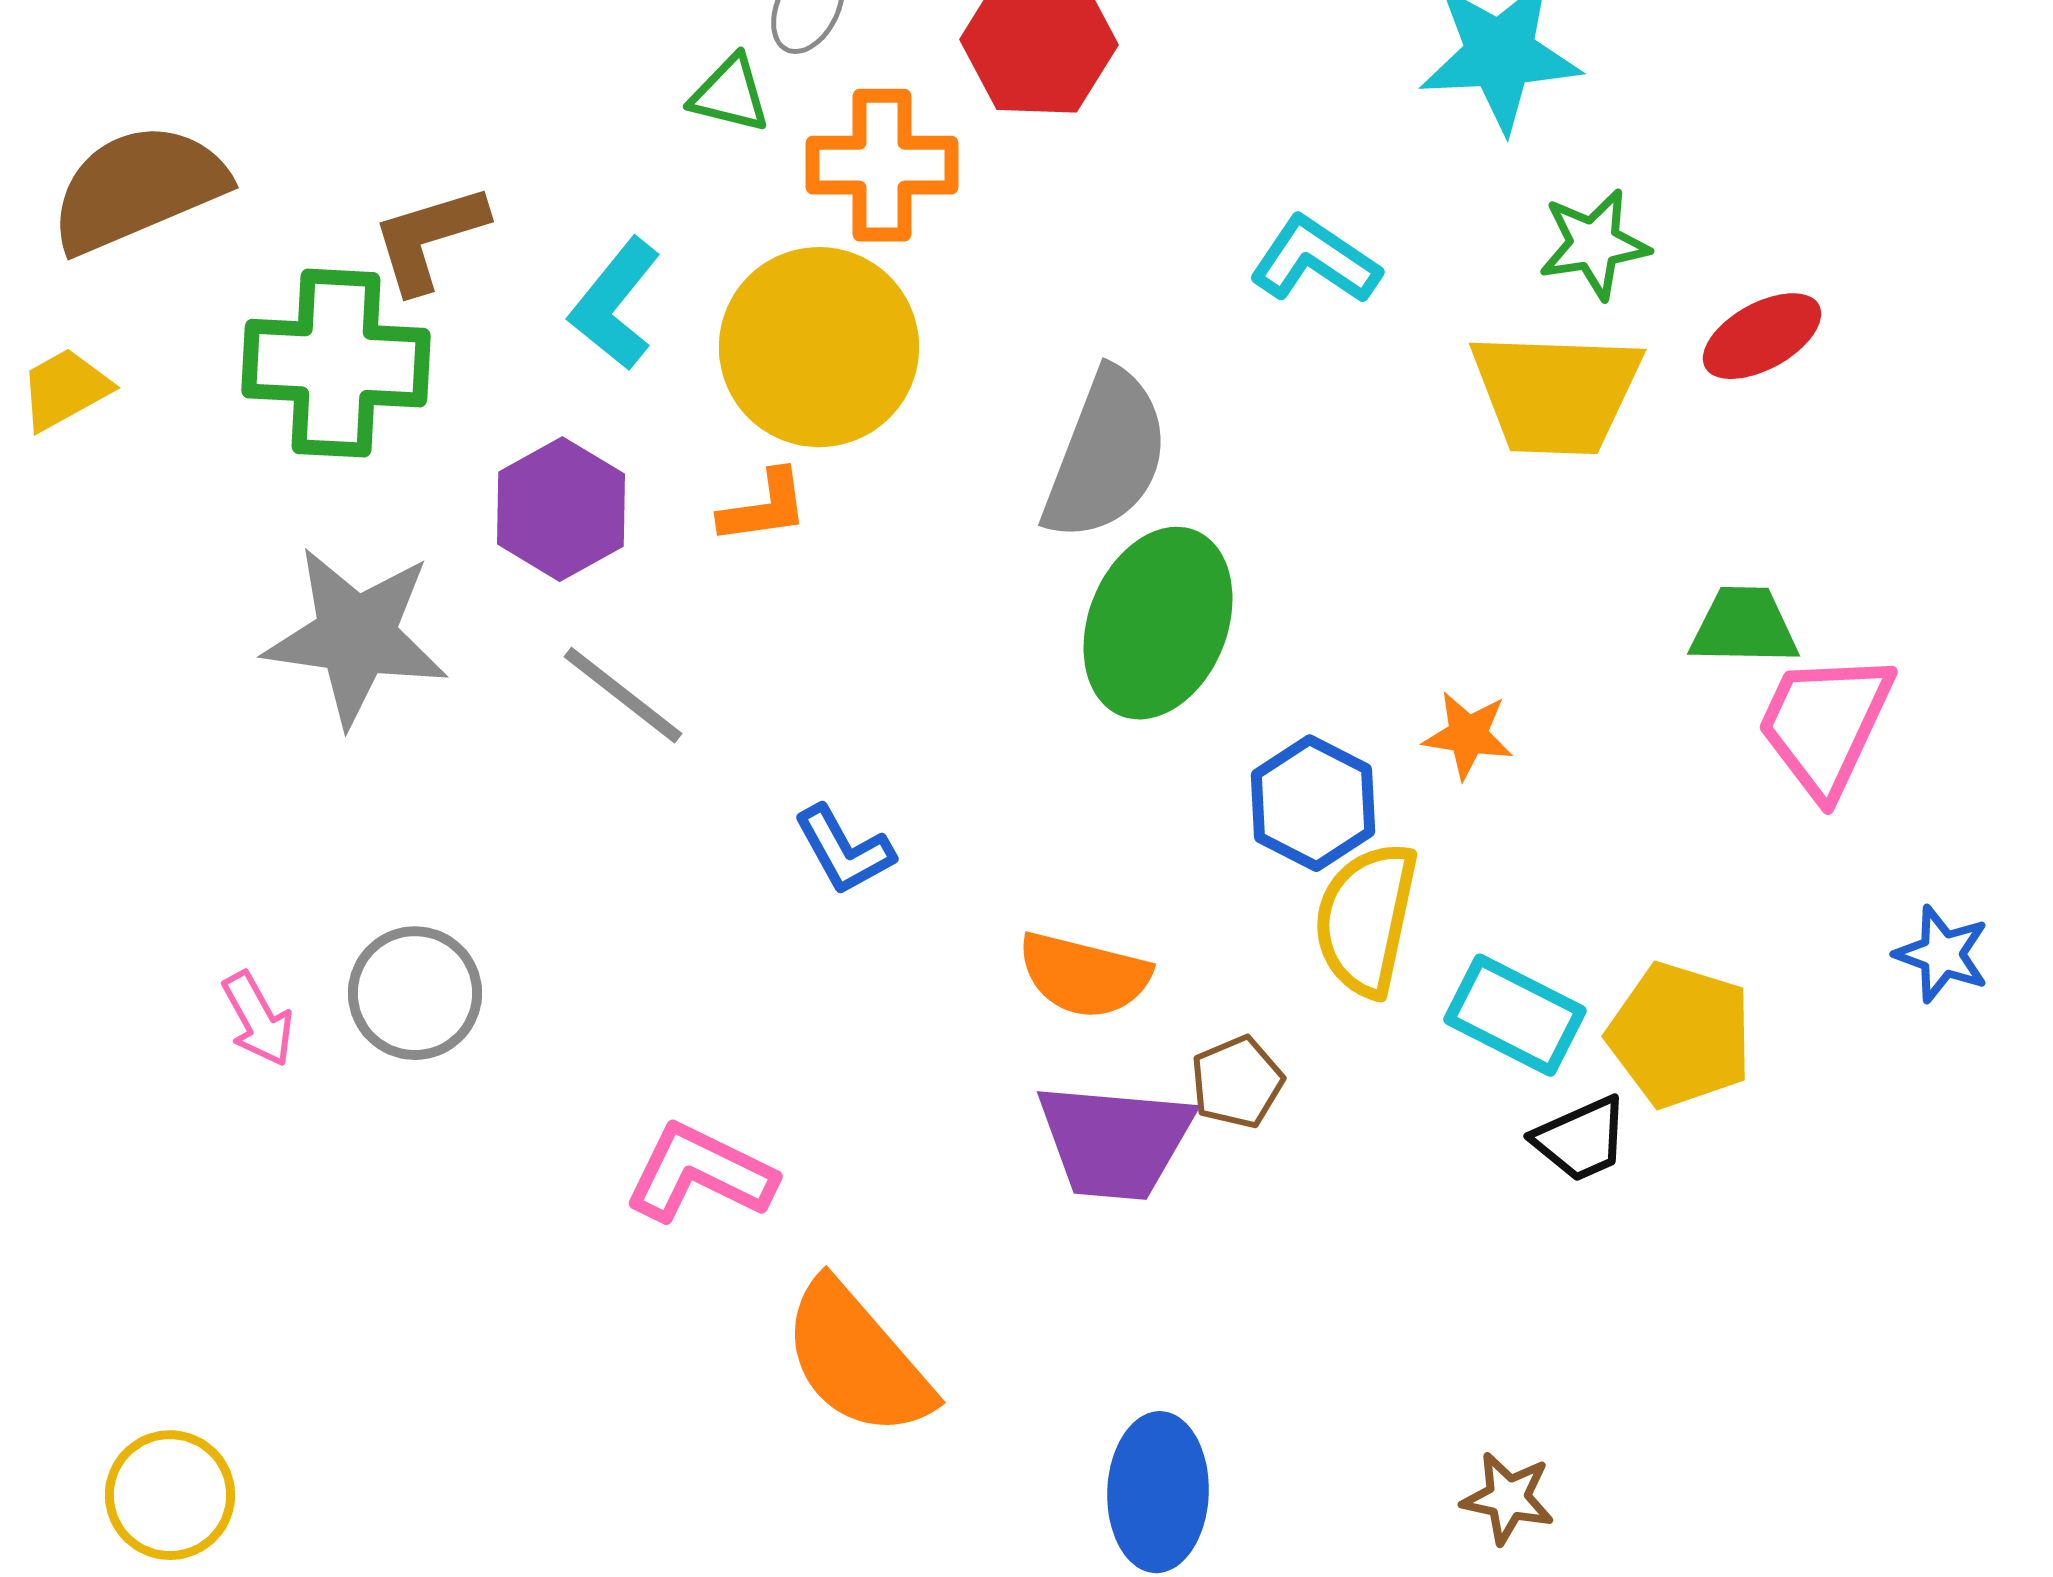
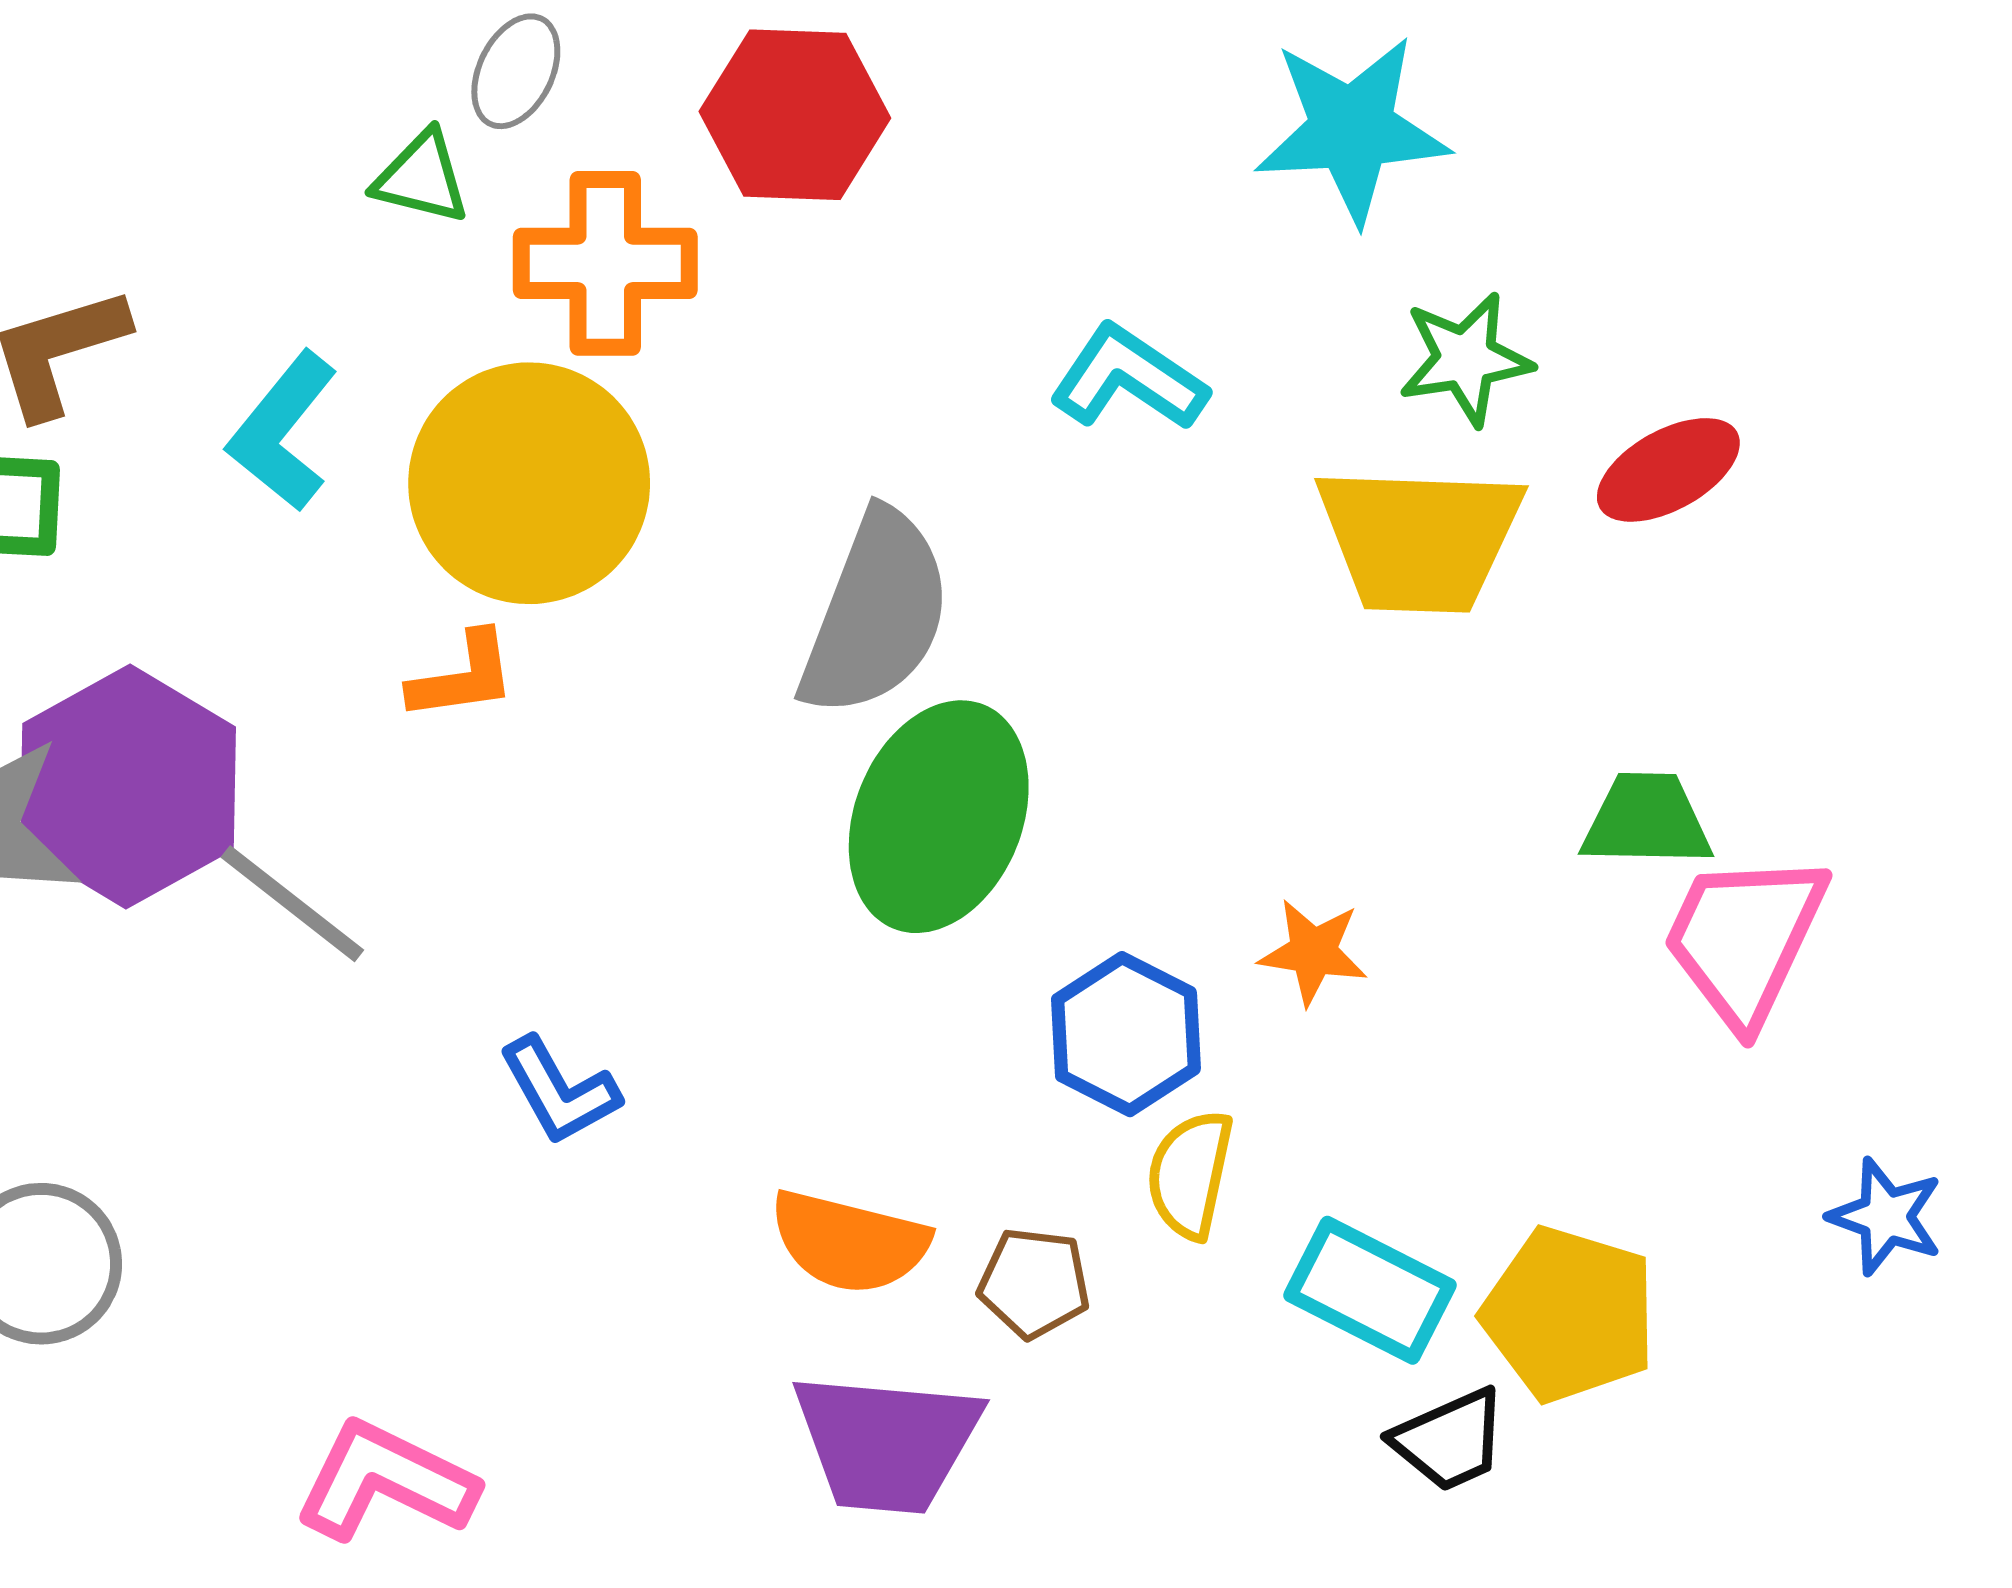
purple hexagon: (561, 509) -> (128, 786), moved, size x1.4
yellow semicircle: (1366, 919) -> (1190, 1174), size x0.7
brown pentagon: (1237, 1082) -> (1034, 1283), moved, turned 30

